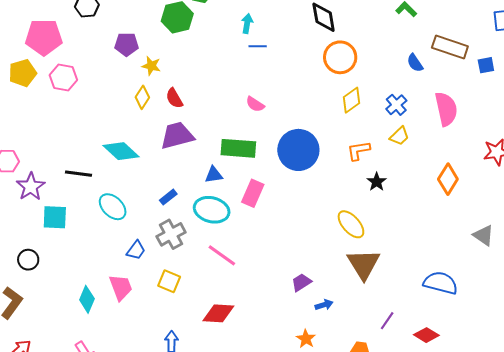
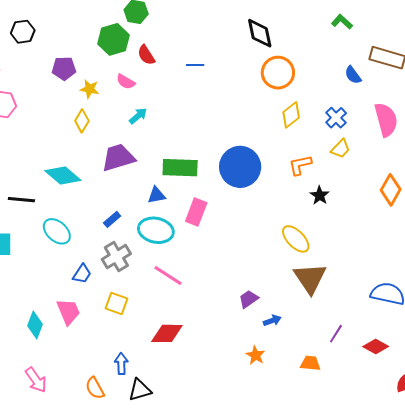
cyan arrow: (247, 24) -> (138, 116), moved, turned 42
red semicircle: (174, 98) -> (146, 55), moved
pink semicircle: (255, 104) -> (126, 82), moved

